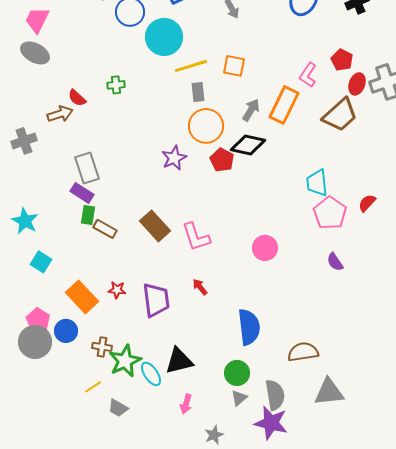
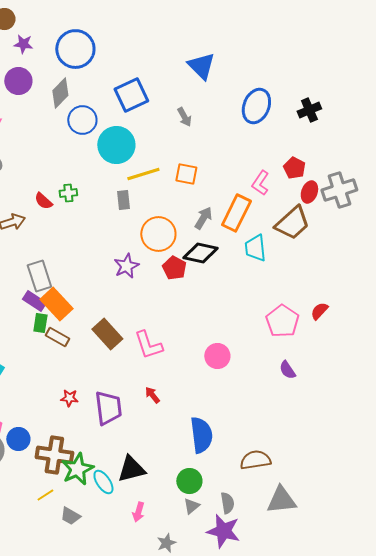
gray rectangle: (198, 92) -> (123, 200), moved
red semicircle: (77, 98) -> (43, 201), moved
cyan trapezoid: (317, 183) -> (255, 248), moved
orange rectangle: (82, 297) -> (56, 304), moved
brown cross: (102, 347) -> (54, 455), size x1.8
gray semicircle: (275, 395) -> (227, 503), size x0.7

